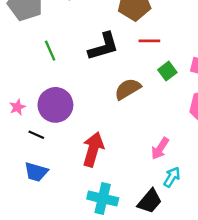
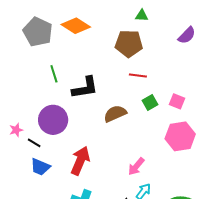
black L-shape: (103, 46) -> (85, 88), moved
pink star: (17, 107) -> (16, 130), moved
blue trapezoid: (36, 172) -> (40, 167), moved

